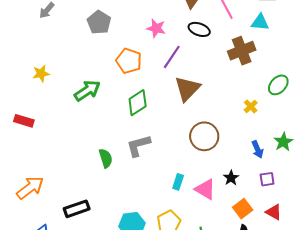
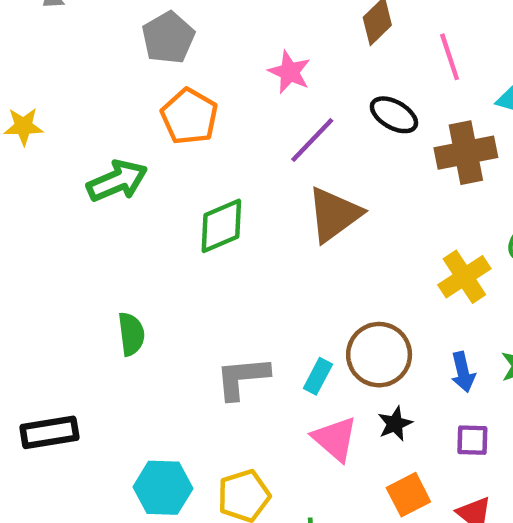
black ellipse: (199, 29) -> (394, 115), moved
orange pentagon: (129, 61) -> (189, 116), moved
yellow cross: (251, 106) -> (464, 277), size x1.6
brown circle: (204, 136) -> (379, 355), moved
gray L-shape: (138, 146) -> (242, 378), moved
cyan rectangle: (178, 182) -> (318, 376), moved

